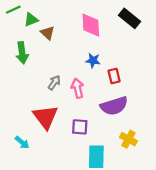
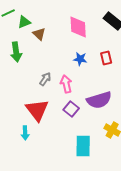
red rectangle: (114, 76) -> (106, 58), moved
purple square: (80, 127) -> (71, 109), moved, turned 35
cyan arrow: (22, 142) -> (25, 133), moved, turned 48

